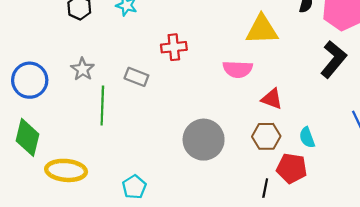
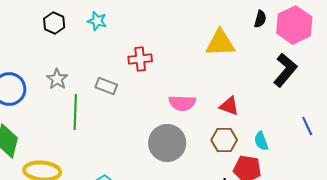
pink semicircle: (238, 69) -> (182, 103), moved

